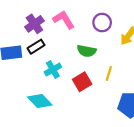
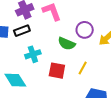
purple circle: (102, 23) -> (85, 30), moved
red square: (82, 82) -> (57, 71), turned 30

